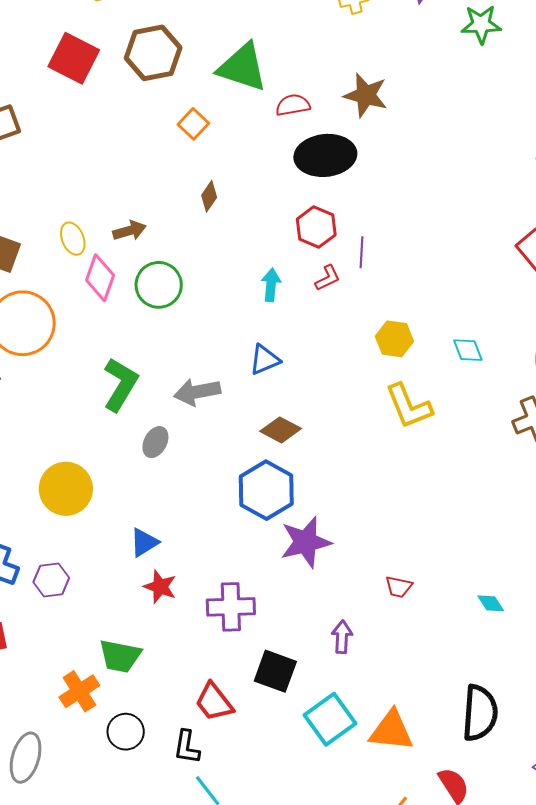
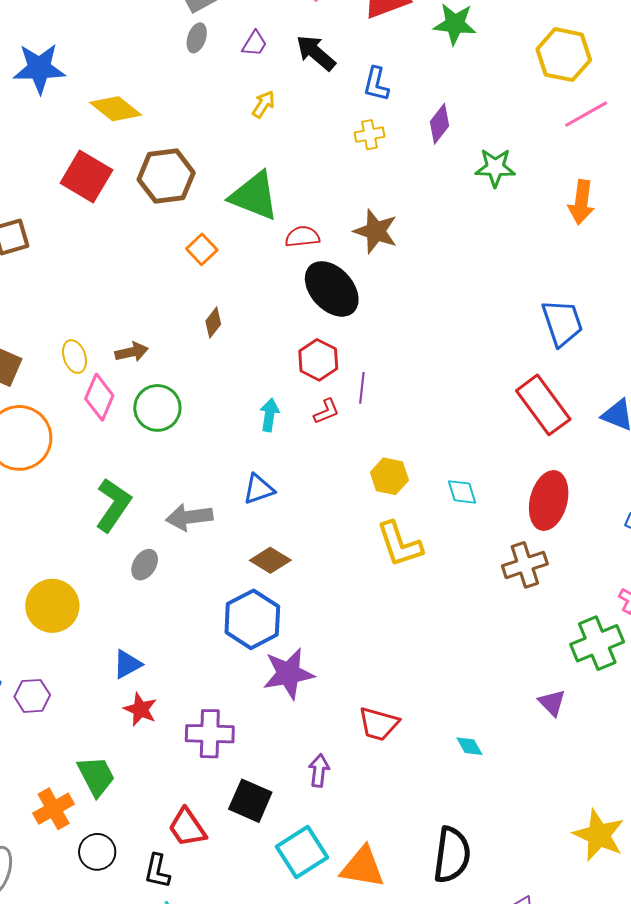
black ellipse: (325, 155) -> (332, 289), turned 50
red trapezoid: (399, 587) -> (379, 724), size x1.5
green trapezoid: (120, 656) -> (96, 776), turned -132

